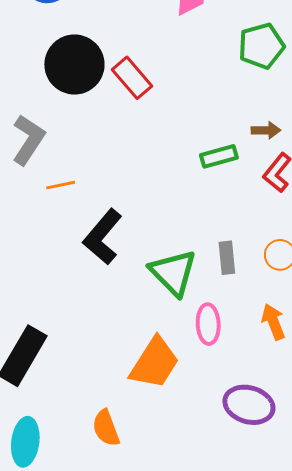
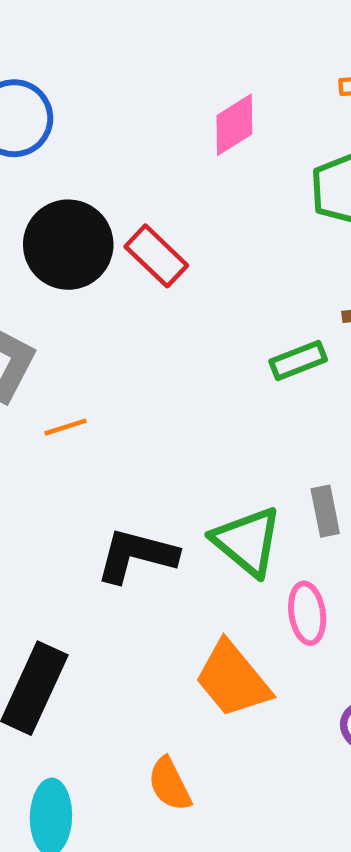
black L-shape: (103, 237) -> (136, 555), moved, turned 70
orange trapezoid: (155, 363) -> (233, 679), turned 114

